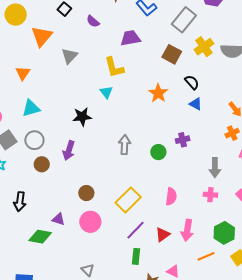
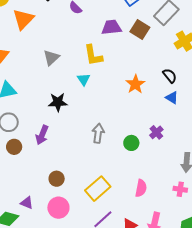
brown square: (172, 54) -> (140, 30), moved
gray triangle: (70, 56) -> (51, 58), moved
purple cross: (183, 140) -> (156, 132), turned -32

